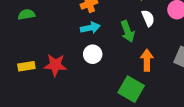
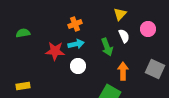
red star: (55, 65) -> (55, 51), moved
yellow rectangle: (26, 66) -> (23, 86), moved

